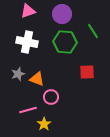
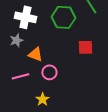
gray star: (18, 74) -> (16, 40), moved
pink line: (28, 110) -> (20, 76), moved

